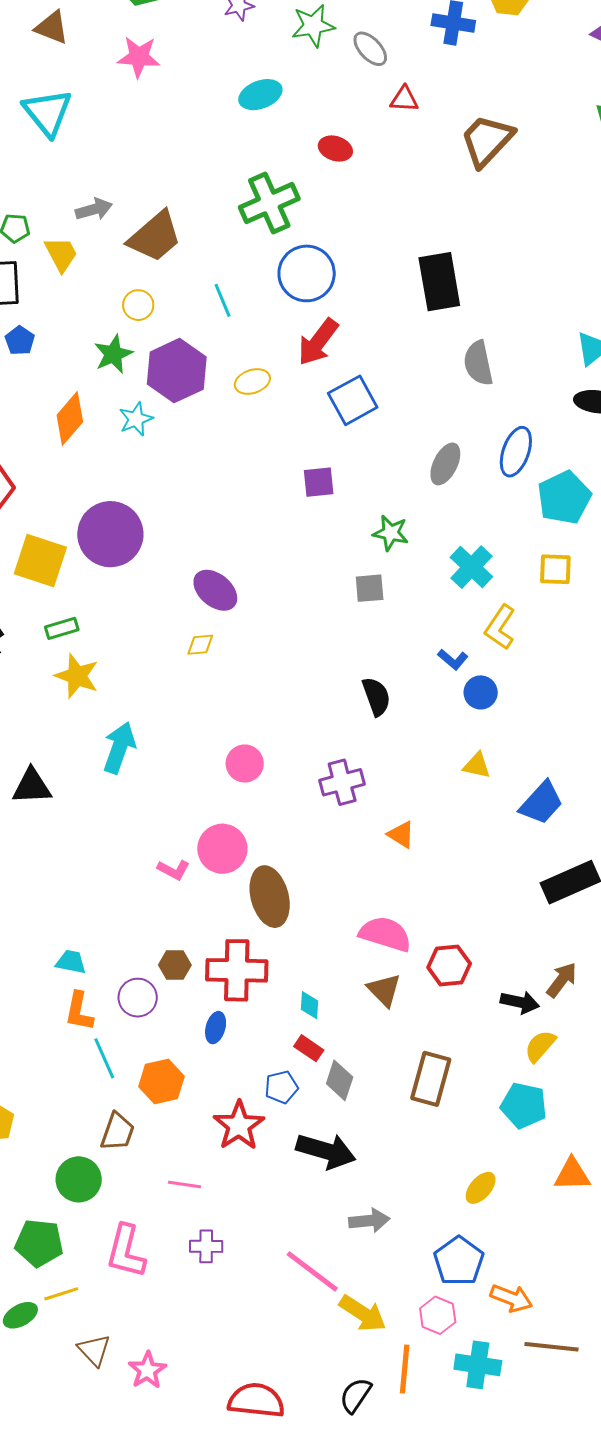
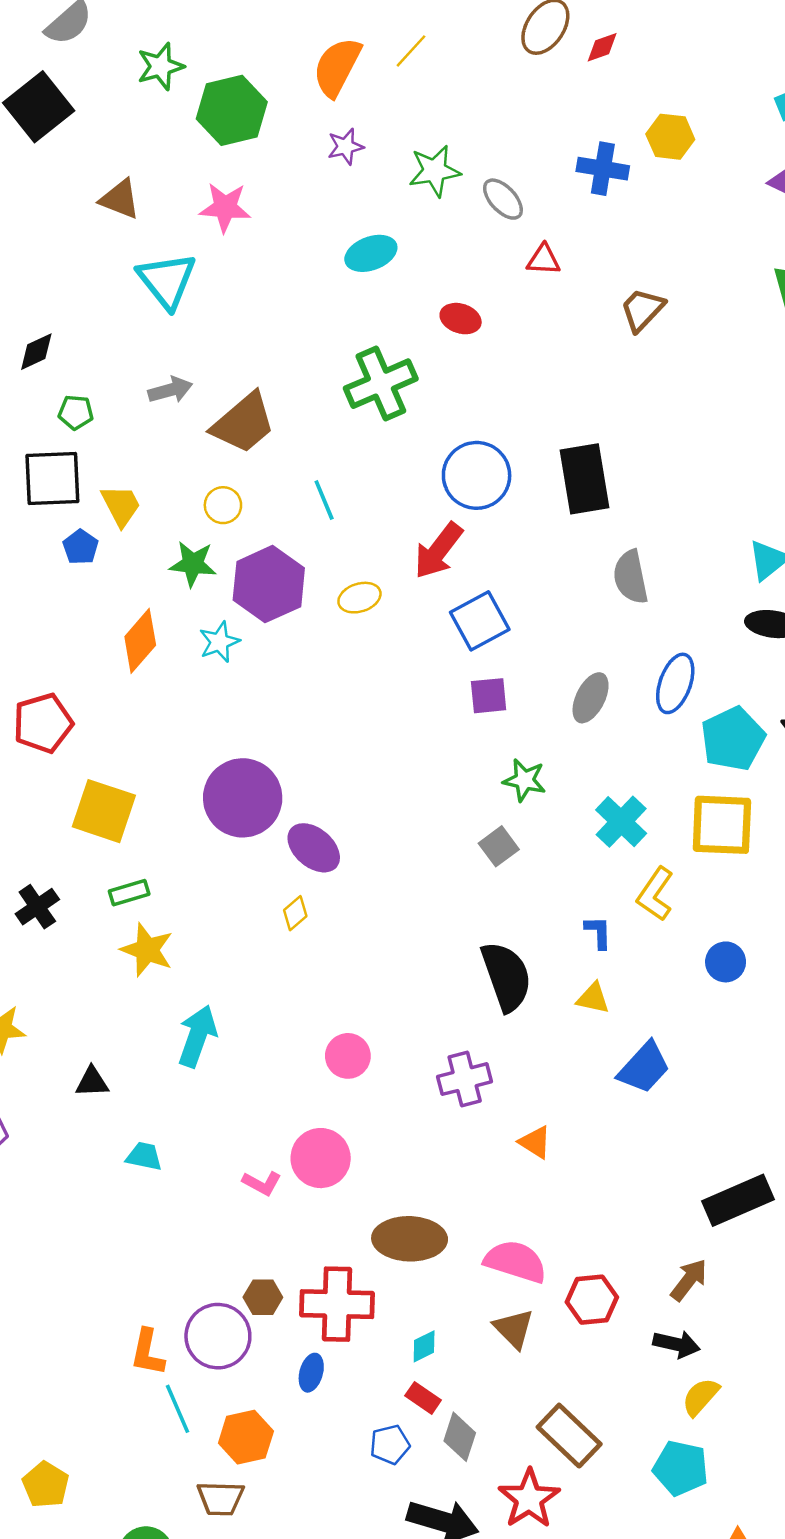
brown triangle: (52, 28) -> (120, 199), moved
cyan triangle: (48, 112) -> (167, 280), moved
brown trapezoid: (487, 140) -> (642, 310), size x0.7
yellow trapezoid: (61, 254) -> (121, 506), moved
blue circle: (307, 273) -> (477, 475), moved
green star: (113, 354) -> (193, 564), turned 30
purple square: (319, 482) -> (489, 696), moved
purple circle: (110, 534) -> (243, 798), moved
yellow square: (555, 569) -> (722, 825), size x1.6
gray square: (370, 588) -> (499, 846), turned -32
yellow diamond: (200, 645) -> (295, 913), turned -36
blue L-shape: (453, 659) -> (598, 932), turned -132
blue circle: (481, 692) -> (726, 962), moved
black semicircle: (376, 696) -> (506, 976), size x1.5
yellow triangle: (477, 765) -> (593, 998), moved
black triangle: (32, 786) -> (92, 1082), size x0.7
blue trapezoid: (541, 803) -> (644, 1068), moved
brown ellipse: (270, 897) -> (410, 1239), moved, turned -74
cyan trapezoid: (71, 962) -> (144, 1156), moved
brown arrow: (562, 980) -> (689, 1280), moved
purple circle: (138, 998) -> (218, 1336), size x1.4
cyan diamond: (309, 1005) -> (424, 1346), turned 60
brown rectangle: (431, 1079) -> (569, 1436), turned -62
red star: (239, 1126) -> (529, 1499), moved
brown trapezoid: (117, 1132) -> (220, 1498), moved, turned 72

